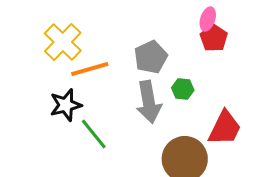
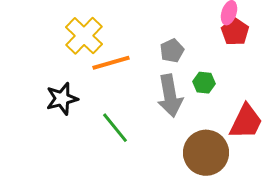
gray pentagon: (151, 57) -> (172, 51), size x0.7
black star: (66, 105) -> (62, 99), moved

